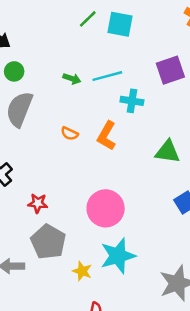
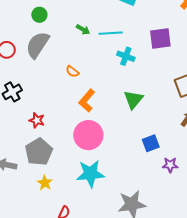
orange L-shape: (107, 136) -> (87, 101), moved
green triangle: (167, 152) -> (133, 100), moved, turned 50
yellow star: (82, 271) -> (45, 183), moved

